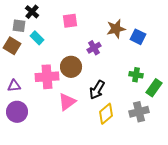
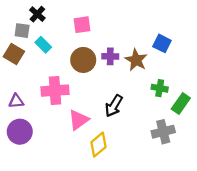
brown star: (116, 29) -> (136, 60), moved, turned -30
purple cross: (94, 48) -> (110, 56), turned 32
brown circle: (71, 67) -> (83, 60), moved
yellow diamond: (106, 114) -> (98, 145), moved

